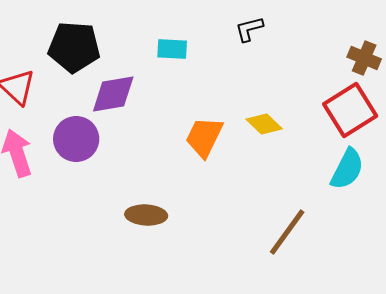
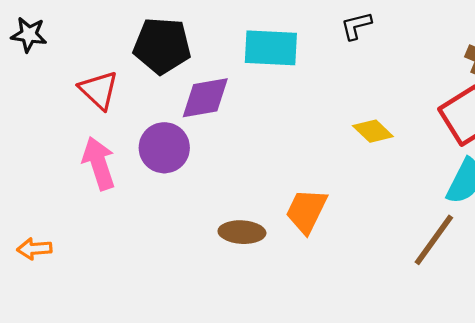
cyan rectangle: (172, 49) -> (271, 48), size x1.6
orange trapezoid: (204, 137) -> (306, 211), moved
brown line: (287, 232) -> (434, 240), moved

